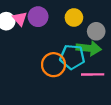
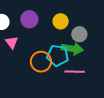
pink triangle: (20, 19) -> (12, 42), moved

